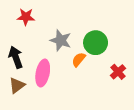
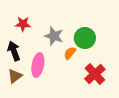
red star: (26, 17) -> (23, 24), moved
red cross: (118, 72) -> (95, 74), moved, size x1.5

